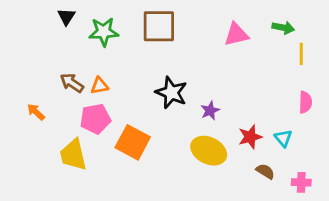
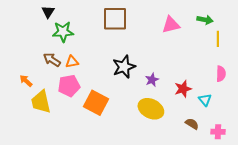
green star: (104, 32) -> (63, 32), moved
black star: (171, 93) -> (124, 67), turned 30
red star: (250, 137) -> (183, 89), moved
yellow trapezoid: (73, 155) -> (41, 102), moved

